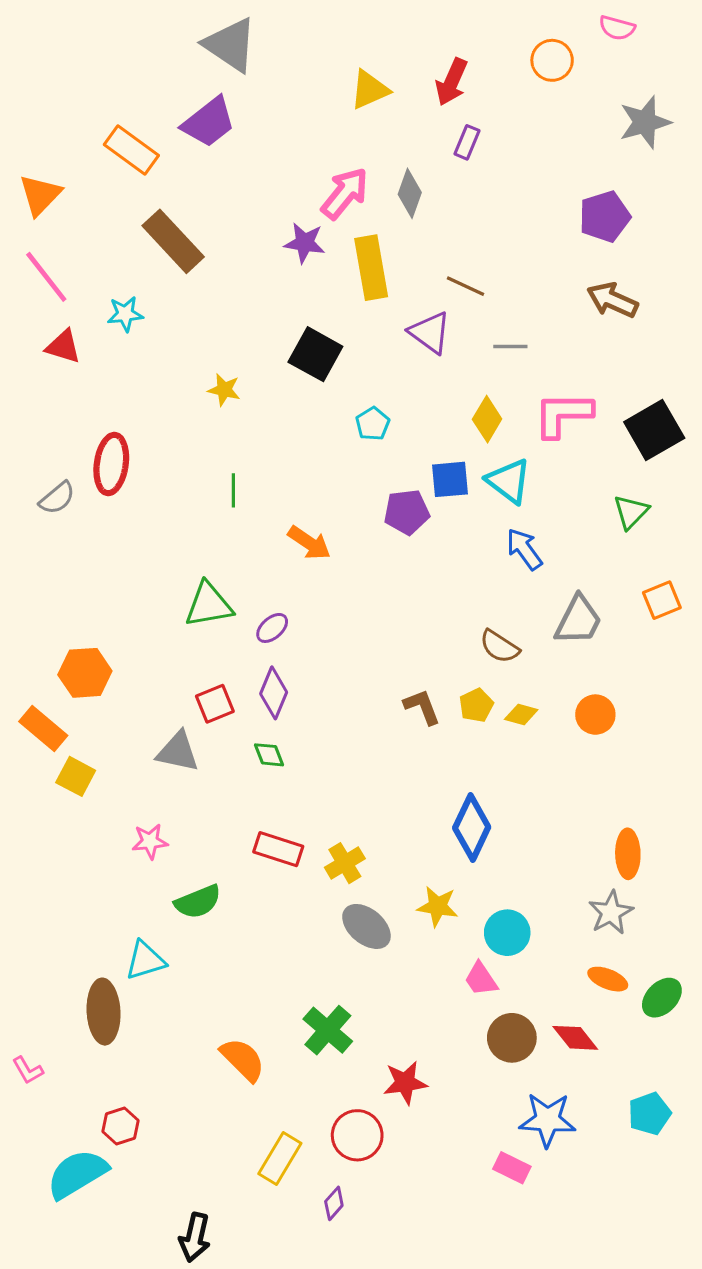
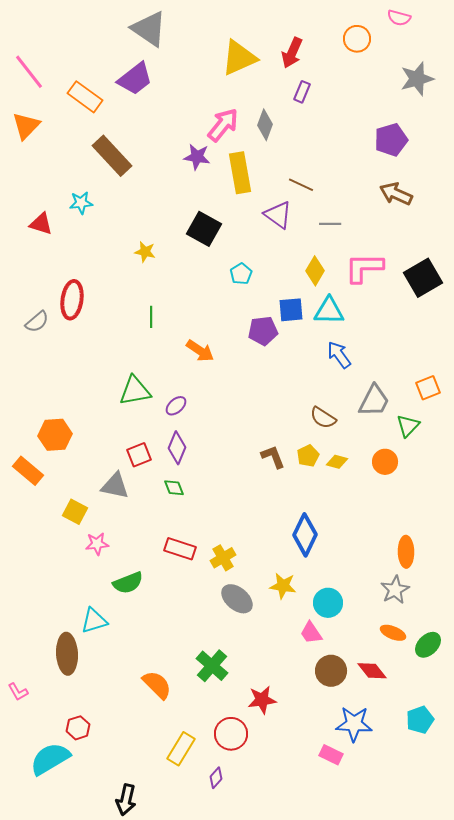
yellow triangle: (370, 90) -> (239, 58), size x1.4
pink line: (46, 277) -> (29, 72), moved
cyan triangle: (509, 481) -> (329, 311), turned -36
green triangle: (631, 512) -> (408, 426), moved
yellow square: (76, 776) -> (75, 512), moved

